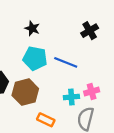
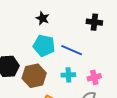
black cross: (90, 31) -> (94, 22), turned 35
cyan cross: (71, 97) -> (68, 75), moved

